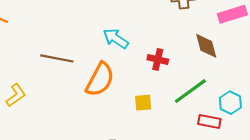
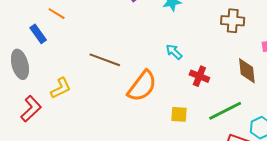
cyan arrow: (116, 38) -> (174, 52), moved, size x0.7

